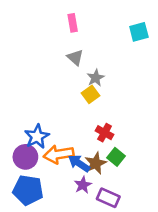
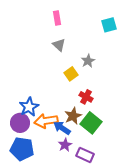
gray star: (96, 78) -> (88, 61), moved
red cross: (105, 133) -> (86, 97), moved
green square: (116, 157) -> (91, 123), size x1.5
brown star: (96, 163) -> (73, 116), moved

